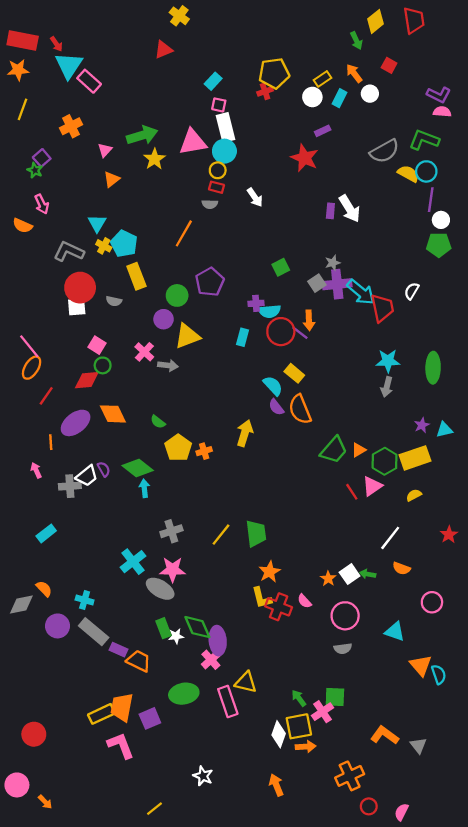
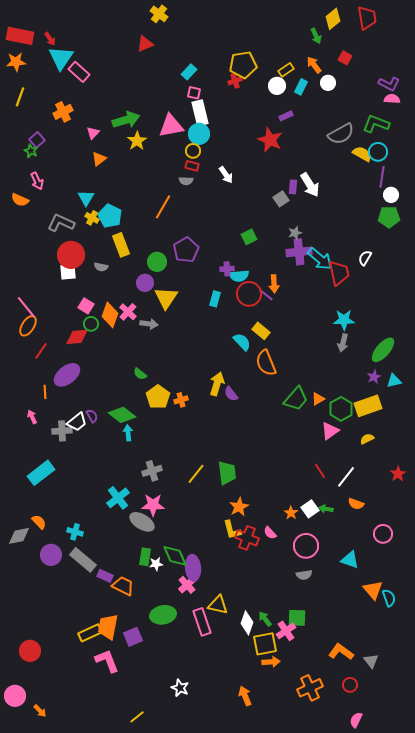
gray square: (317, 283) -> (281, 199), moved
yellow triangle: (187, 336) -> (166, 298), turned -35
green ellipse: (433, 368) -> (383, 350), moved, turned 40
purple semicircle: (276, 407) -> (231, 394), moved
orange diamond: (113, 414) -> (110, 315), moved, turned 45
red line: (352, 492) -> (320, 471), moved
cyan rectangle: (46, 533) -> (41, 473), size x1.5
green rectangle: (164, 628) -> (145, 557), turned 30
white diamond: (279, 734) -> (247, 623), moved
red circle: (369, 806) -> (350, 685), moved

